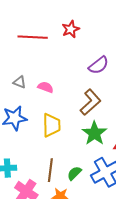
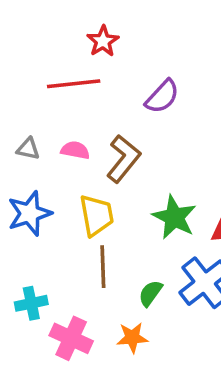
red line: (33, 37) -> (74, 84), moved
brown L-shape: (90, 102) -> (123, 159), moved
brown line: (50, 170) -> (103, 267), moved

